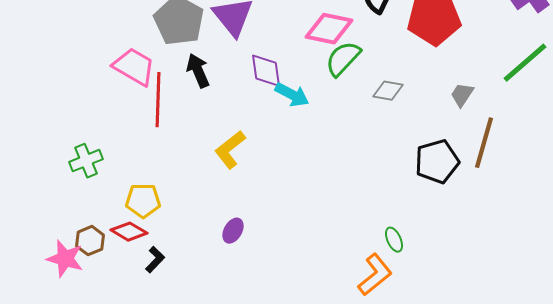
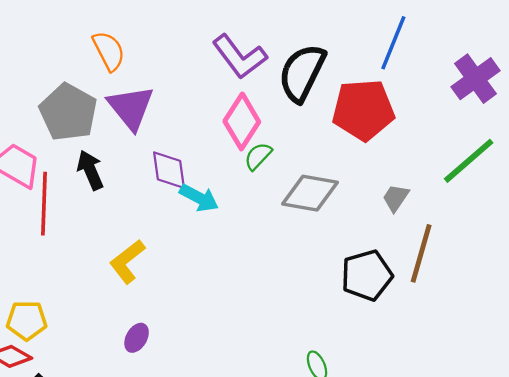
pink diamond: (329, 29) -> (242, 121), turned -69
green semicircle: (343, 59) -> (258, 156), size x0.7
gray diamond: (388, 91) -> (310, 193), size x1.6
purple ellipse: (233, 231) -> (137, 338), moved

